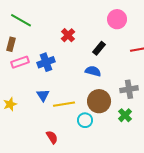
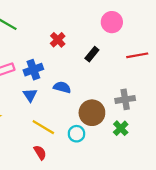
blue semicircle: (93, 71) -> (62, 87), moved
blue triangle: (43, 95) -> (30, 95), moved
yellow line: (64, 104) -> (43, 127), moved, turned 40

